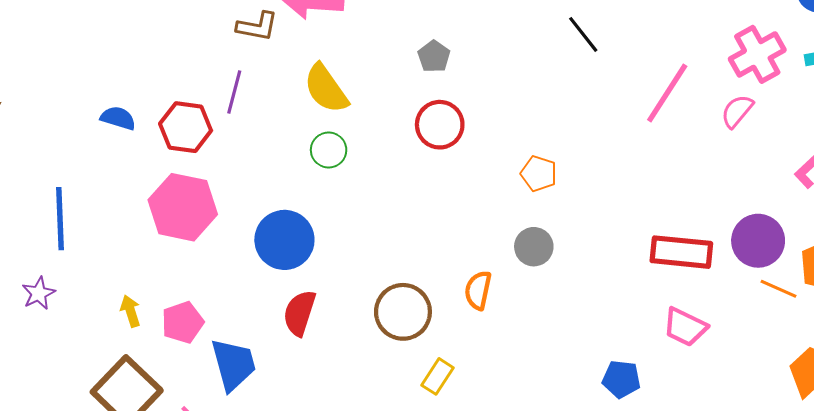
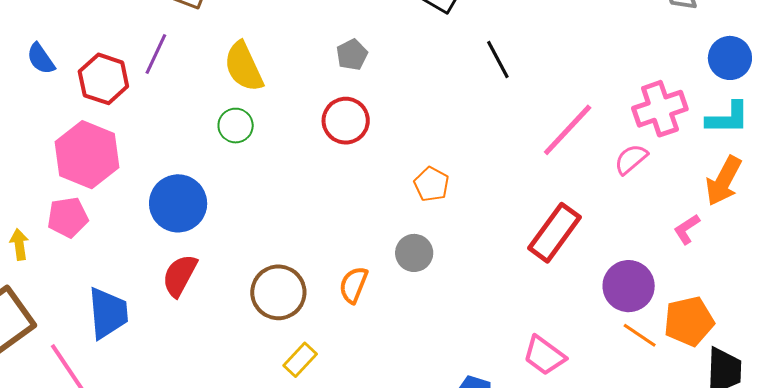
blue semicircle: (118, 118) -> (41, 59), turned -152
red rectangle: (681, 252) -> (555, 233), moved, turned -70
pink pentagon: (183, 322) -> (68, 217), moved

